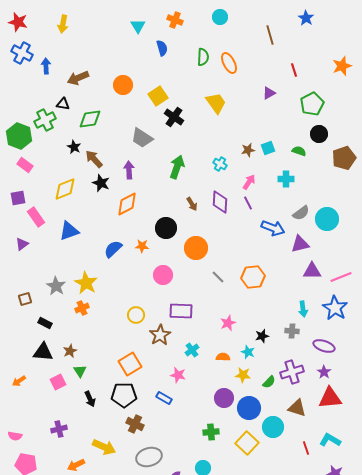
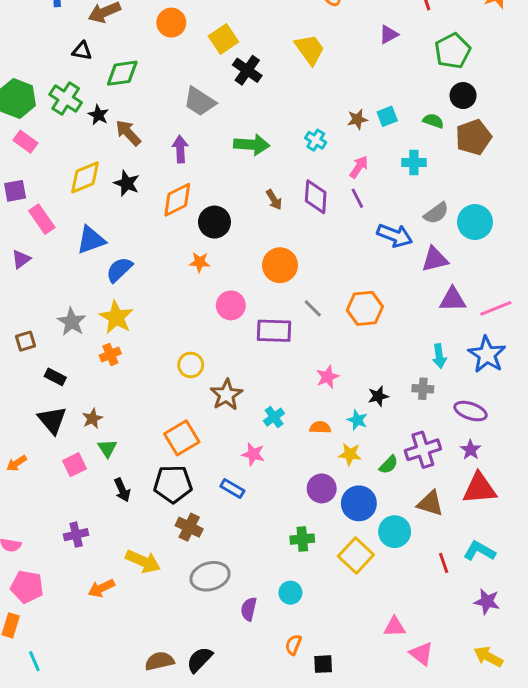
green cross: (45, 120) -> (66, 99), moved, turned -30
brown pentagon: (344, 158) -> (473, 137), moved
green arrow: (177, 167) -> (252, 145), turned 75
black star: (101, 183) -> (127, 183), moved
black circle: (166, 228) -> (214, 222), moved
blue semicircle: (113, 249) -> (119, 270), moved
purple rectangle: (181, 311) -> (274, 331), moved
black triangle: (43, 352) -> (52, 420), turned 45

